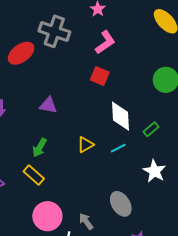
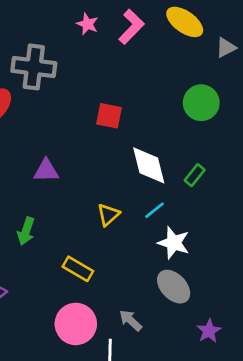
pink L-shape: (105, 42) -> (131, 27), moved
green arrow: (40, 148) -> (26, 231), moved
white star: (154, 171) -> (174, 243), moved
yellow rectangle: (34, 175) -> (78, 269), moved

